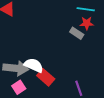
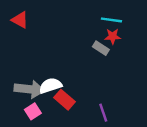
white semicircle: (34, 65) -> (50, 86), turned -42

